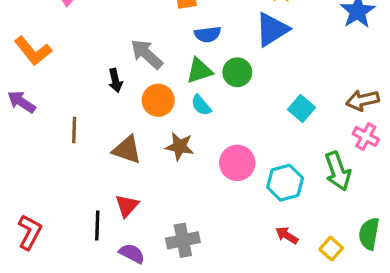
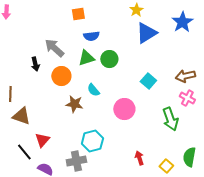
blue triangle: (272, 29) -> (146, 33), moved
cyan semicircle: (201, 105) -> (93, 90), moved
brown triangle: (127, 150) -> (21, 116), moved
pink circle: (237, 163) -> (124, 109), moved
cyan hexagon: (285, 183) -> (92, 141), moved
black line: (97, 225) -> (24, 152), turned -42
red arrow: (287, 235) -> (139, 158), turned 40

